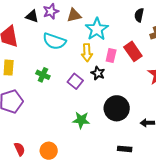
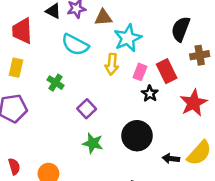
black semicircle: (139, 15) -> (181, 29), size x1.5
black star: (98, 73) -> (150, 94), moved
purple square: (75, 81) -> (87, 109), moved

